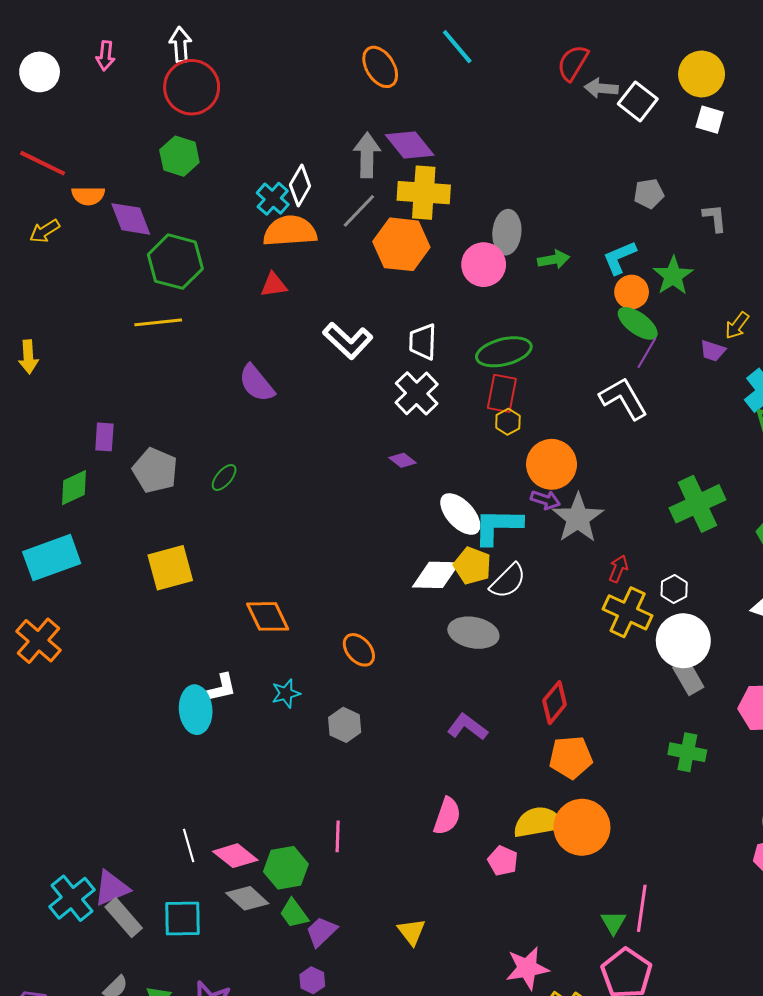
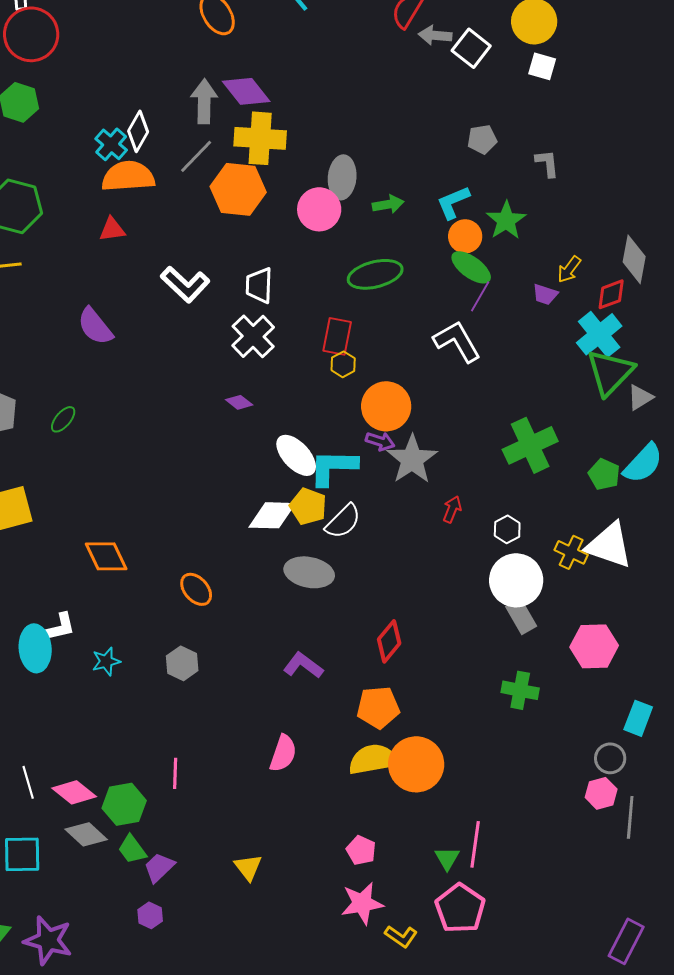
green ellipse: (504, 352) -> (375, 274), moved
yellow cross: (628, 612) -> (571, 552), moved, size x0.7
cyan star: (286, 693) -> (106, 661), moved
orange pentagon: (571, 757) -> (378, 707), moved
pink pentagon: (503, 861) -> (361, 850), moved

